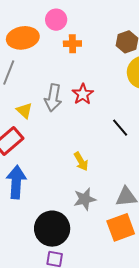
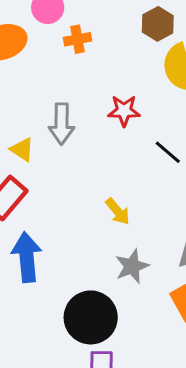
red star: (83, 94) -> (124, 111), moved, turned -30

